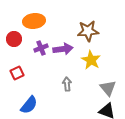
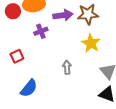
red circle: (14, 39) -> (13, 11), moved
purple arrow: (63, 49) -> (63, 15), moved

